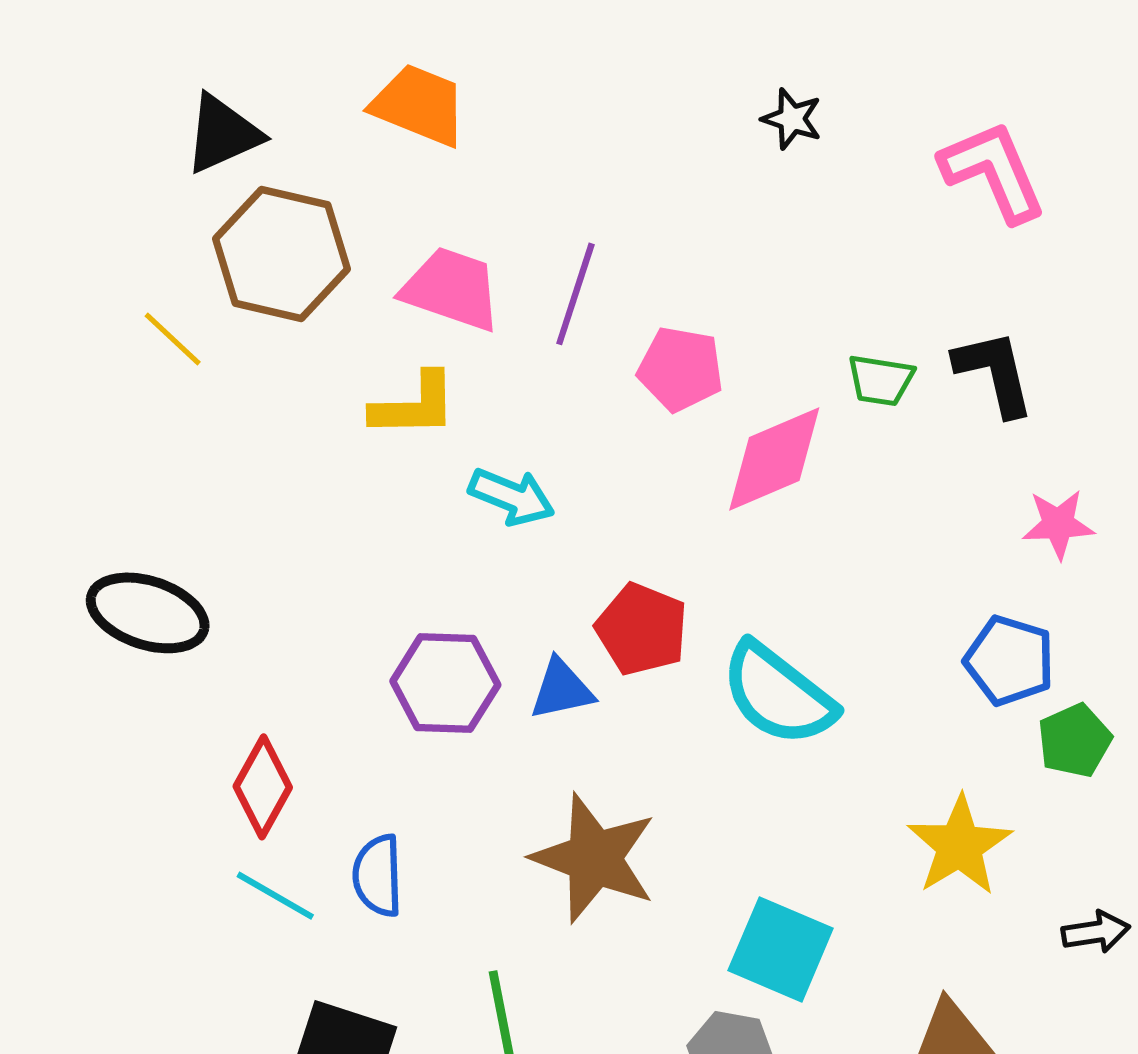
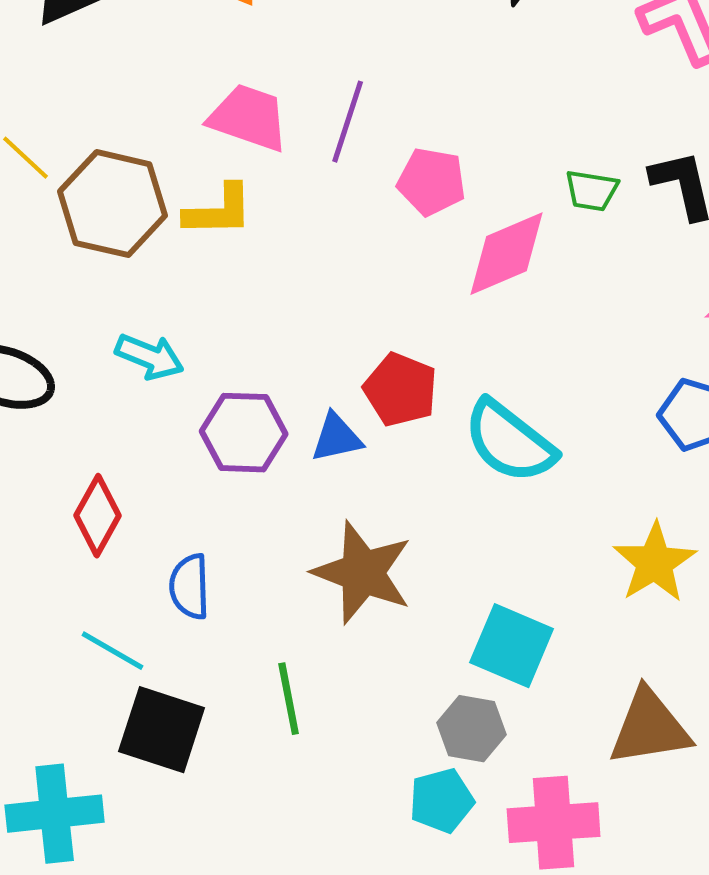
brown hexagon: (281, 254) -> (113, 204), moved
cyan arrow: (512, 497) -> (150, 357), moved
cyan line: (275, 896) -> (113, 651), moved

